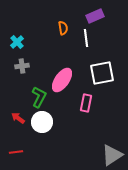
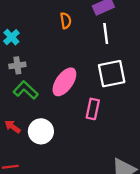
white line: (86, 38) -> (106, 34), moved
green L-shape: (39, 97) -> (26, 90), moved, turned -75

